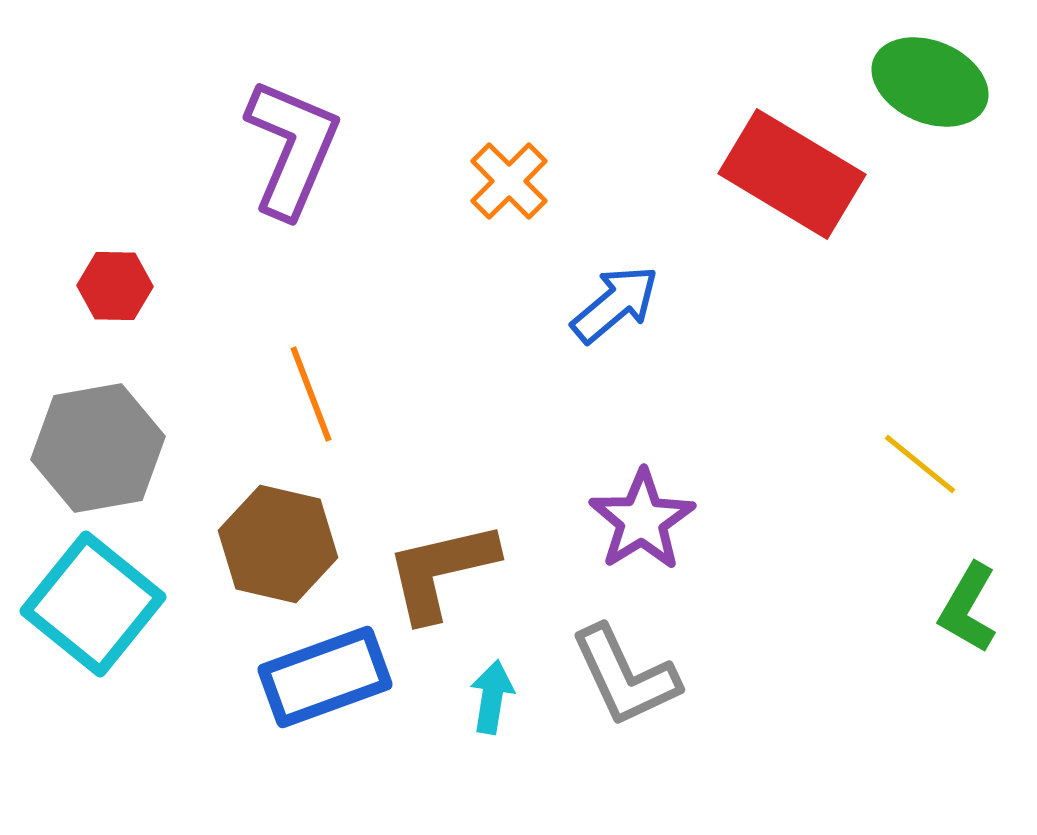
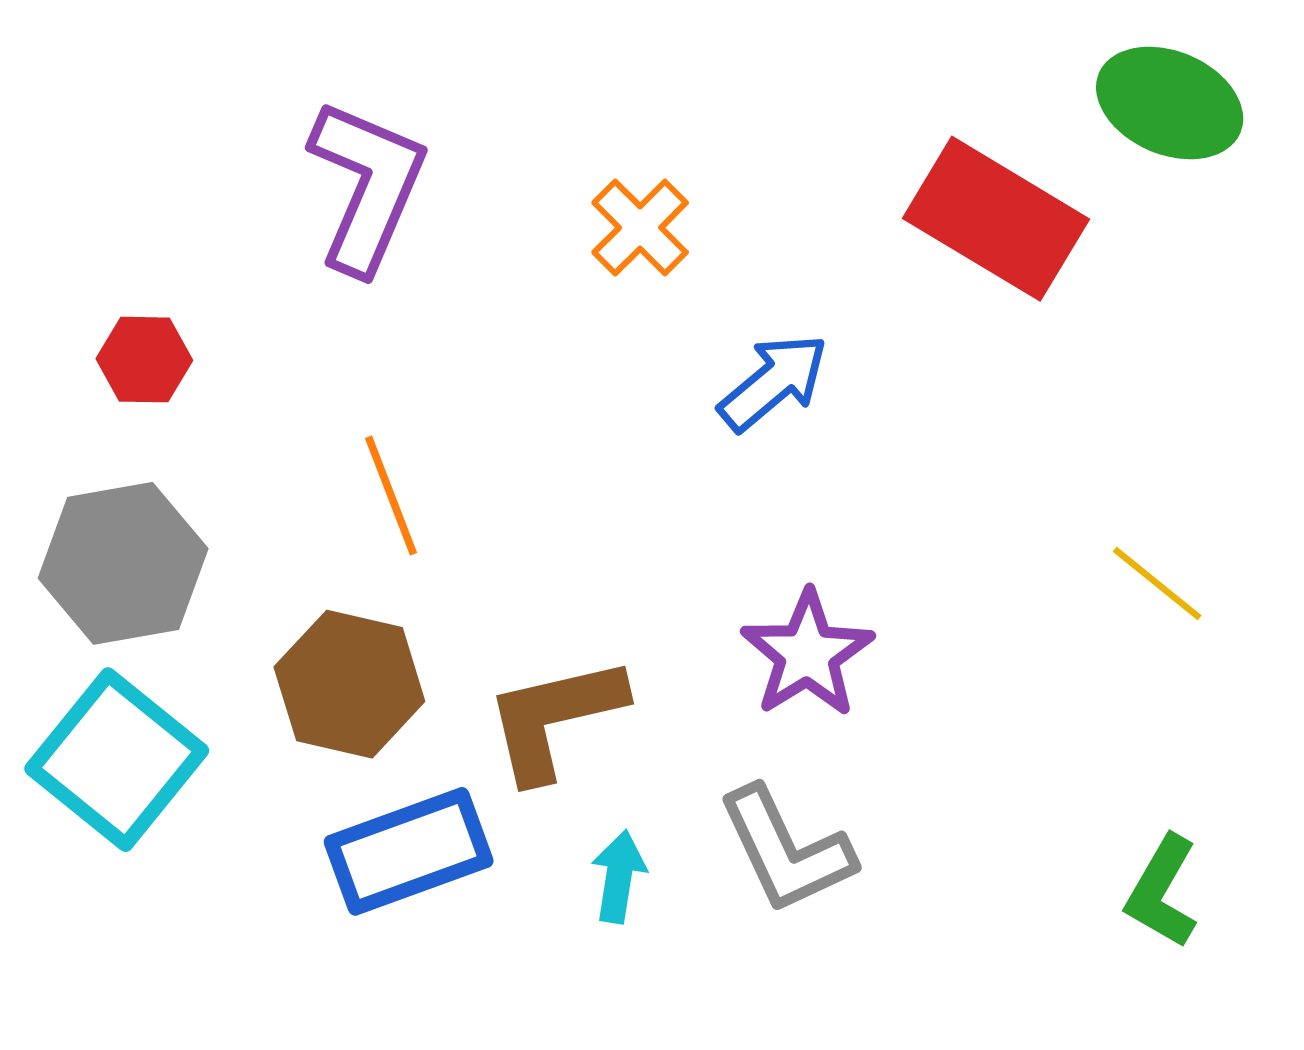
green L-shape: (968, 608) -> (1162, 892), moved

